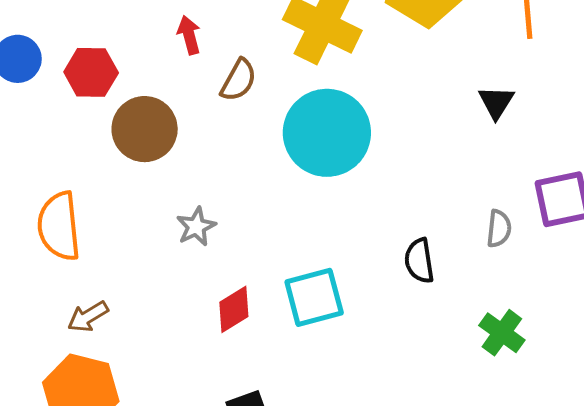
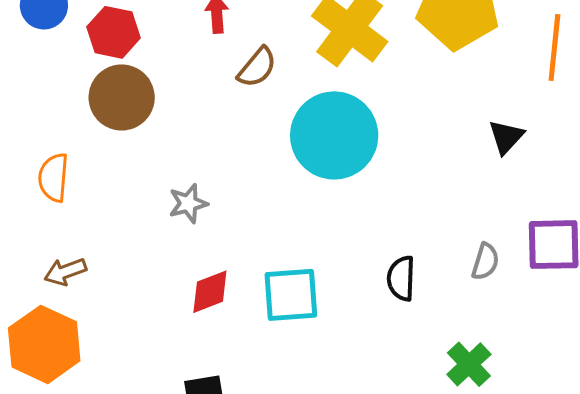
brown circle: (145, 129) -> (122, 97), moved
orange semicircle: (59, 226) -> (54, 178), size x0.7

